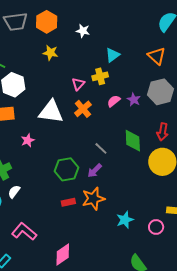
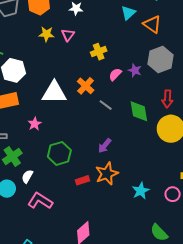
cyan triangle: (113, 55) -> (128, 13), moved
pink triangle: (78, 84) -> (68, 35), moved
gray line: (101, 148) -> (106, 105), moved
green hexagon: (66, 169) -> (59, 153), moved
pink L-shape: (24, 231) -> (40, 201), moved

